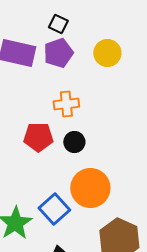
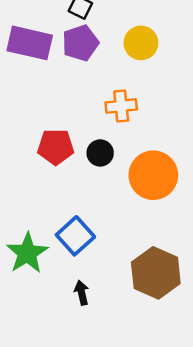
orange cross: (66, 104) -> (121, 106), moved
orange circle: (90, 188) -> (153, 175), moved

